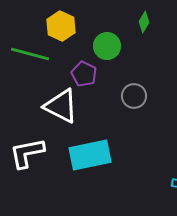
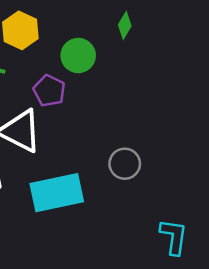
gray circle: (134, 96) -> (125, 164), moved

